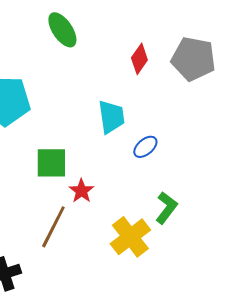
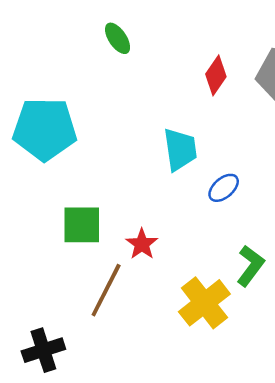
green ellipse: (62, 30) -> (118, 38), size x0.7
green square: (51, 163) -> (82, 225), moved

